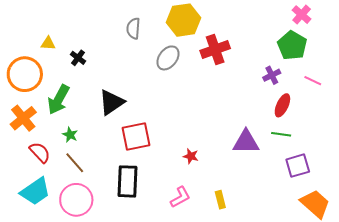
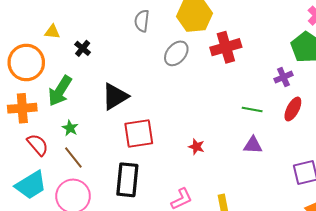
orange cross: (23, 118) -> (22, 108), turned 32
green line: (281, 134) -> (252, 110), moved
purple triangle: (246, 142) -> (253, 145), size x0.7
red star: (191, 156) -> (196, 147), moved

